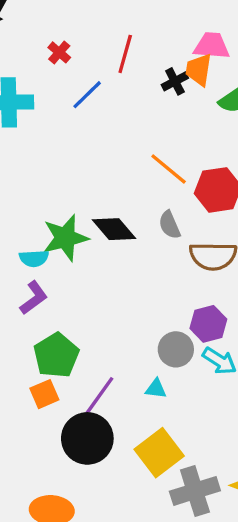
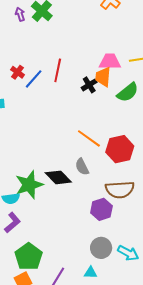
blue line: (87, 95) -> (34, 79), moved
gray semicircle: (170, 225) -> (82, 167), moved
purple hexagon: (208, 324) -> (101, 209), moved

